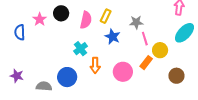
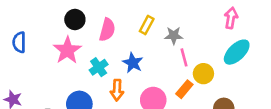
yellow rectangle: (106, 16) -> (147, 25), moved
pink star: (40, 19) -> (67, 50), moved, size x1.5
blue star: (113, 37) -> (133, 63), moved

